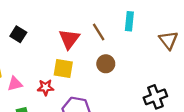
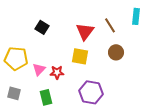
pink triangle: (15, 84) -> (39, 69), turned -32
red star: (46, 87) -> (57, 72), moved

